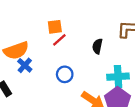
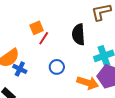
black semicircle: (97, 46) -> (78, 34), size x1.5

